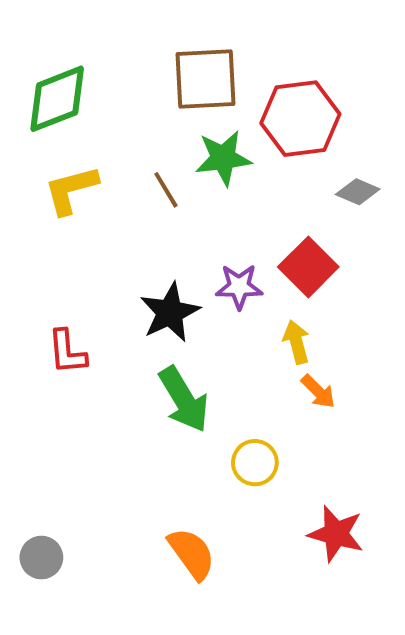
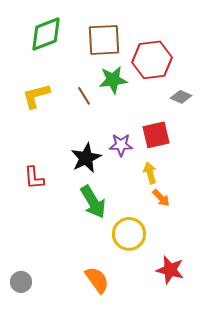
green diamond: (57, 99) -> (46, 34), moved
red square: (308, 267) -> (156, 135), turned 32
yellow circle: (255, 463) -> (129, 234), size x1.4

